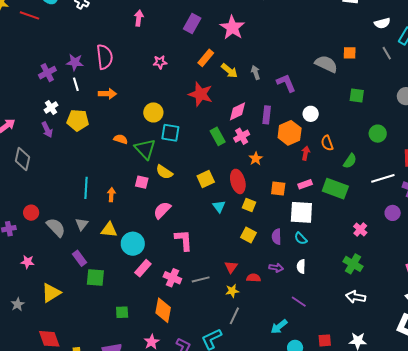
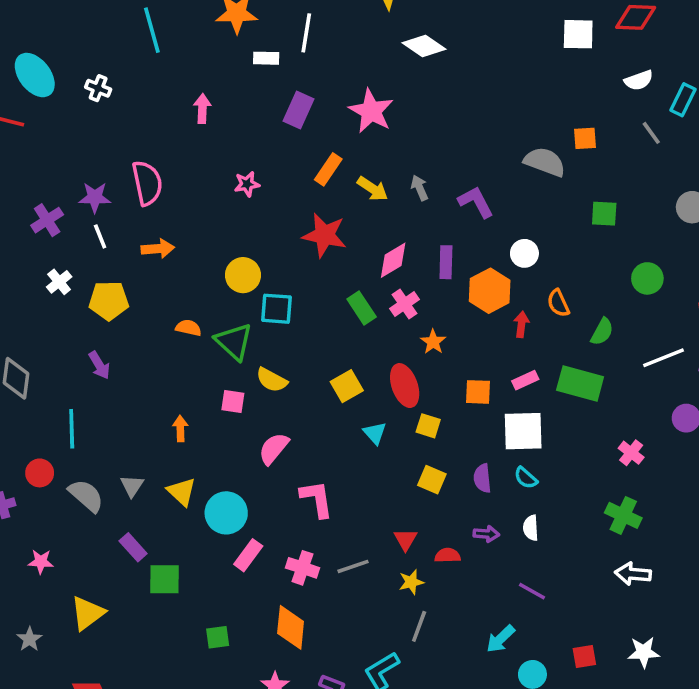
purple arrow: (47, 130) -> (99, 365), moved
cyan line: (86, 188) -> (72, 429), moved
yellow triangle: (109, 230) -> (182, 492), turned 42

